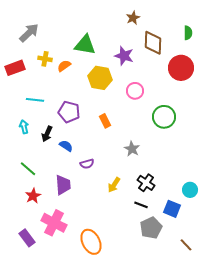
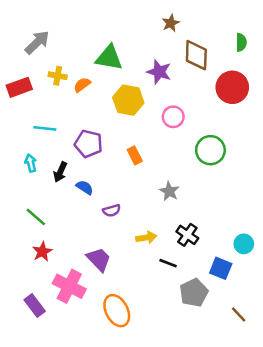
purple trapezoid: (63, 185) -> (99, 259), moved, turned -40
yellow arrow: (114, 185) -> (146, 237), turned -133
black line: (141, 205) -> (168, 263), moved

